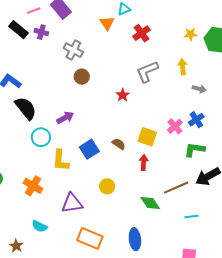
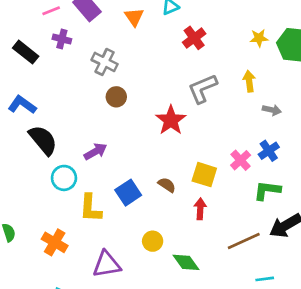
orange triangle: (107, 23) -> (134, 17), moved
black rectangle: (18, 30) -> (26, 52), moved
red star: (123, 95) -> (171, 120), size x1.6
green diamond: (150, 203) -> (186, 262), moved

